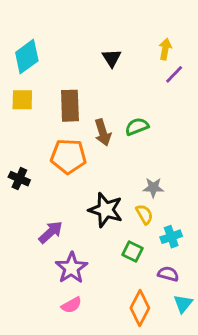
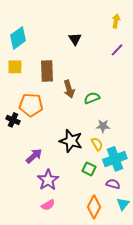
yellow arrow: (165, 49) -> (116, 21), moved
green semicircle: (137, 127) -> (92, 98), moved
orange pentagon: (68, 156) -> (31, 105), moved
cyan cross: (171, 237) -> (115, 159), size x1.6

